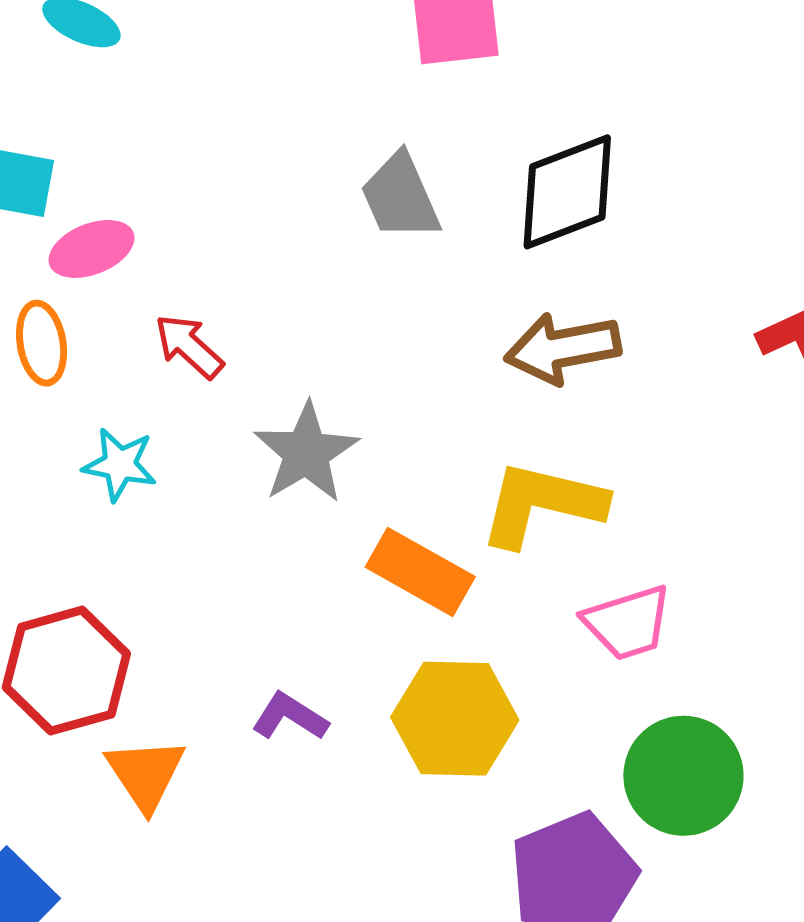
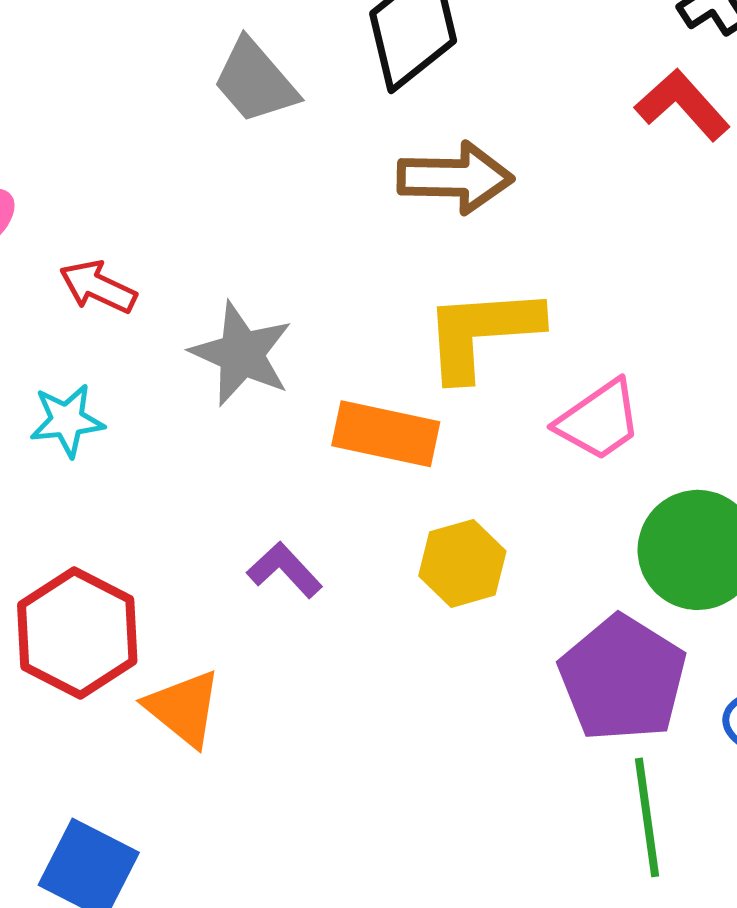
brown arrow: (563, 348) -> (455, 178), turned -151
purple L-shape: (290, 717) -> (285, 570), moved, turned 32
yellow hexagon: (455, 719) -> (462, 563), size x0.7

